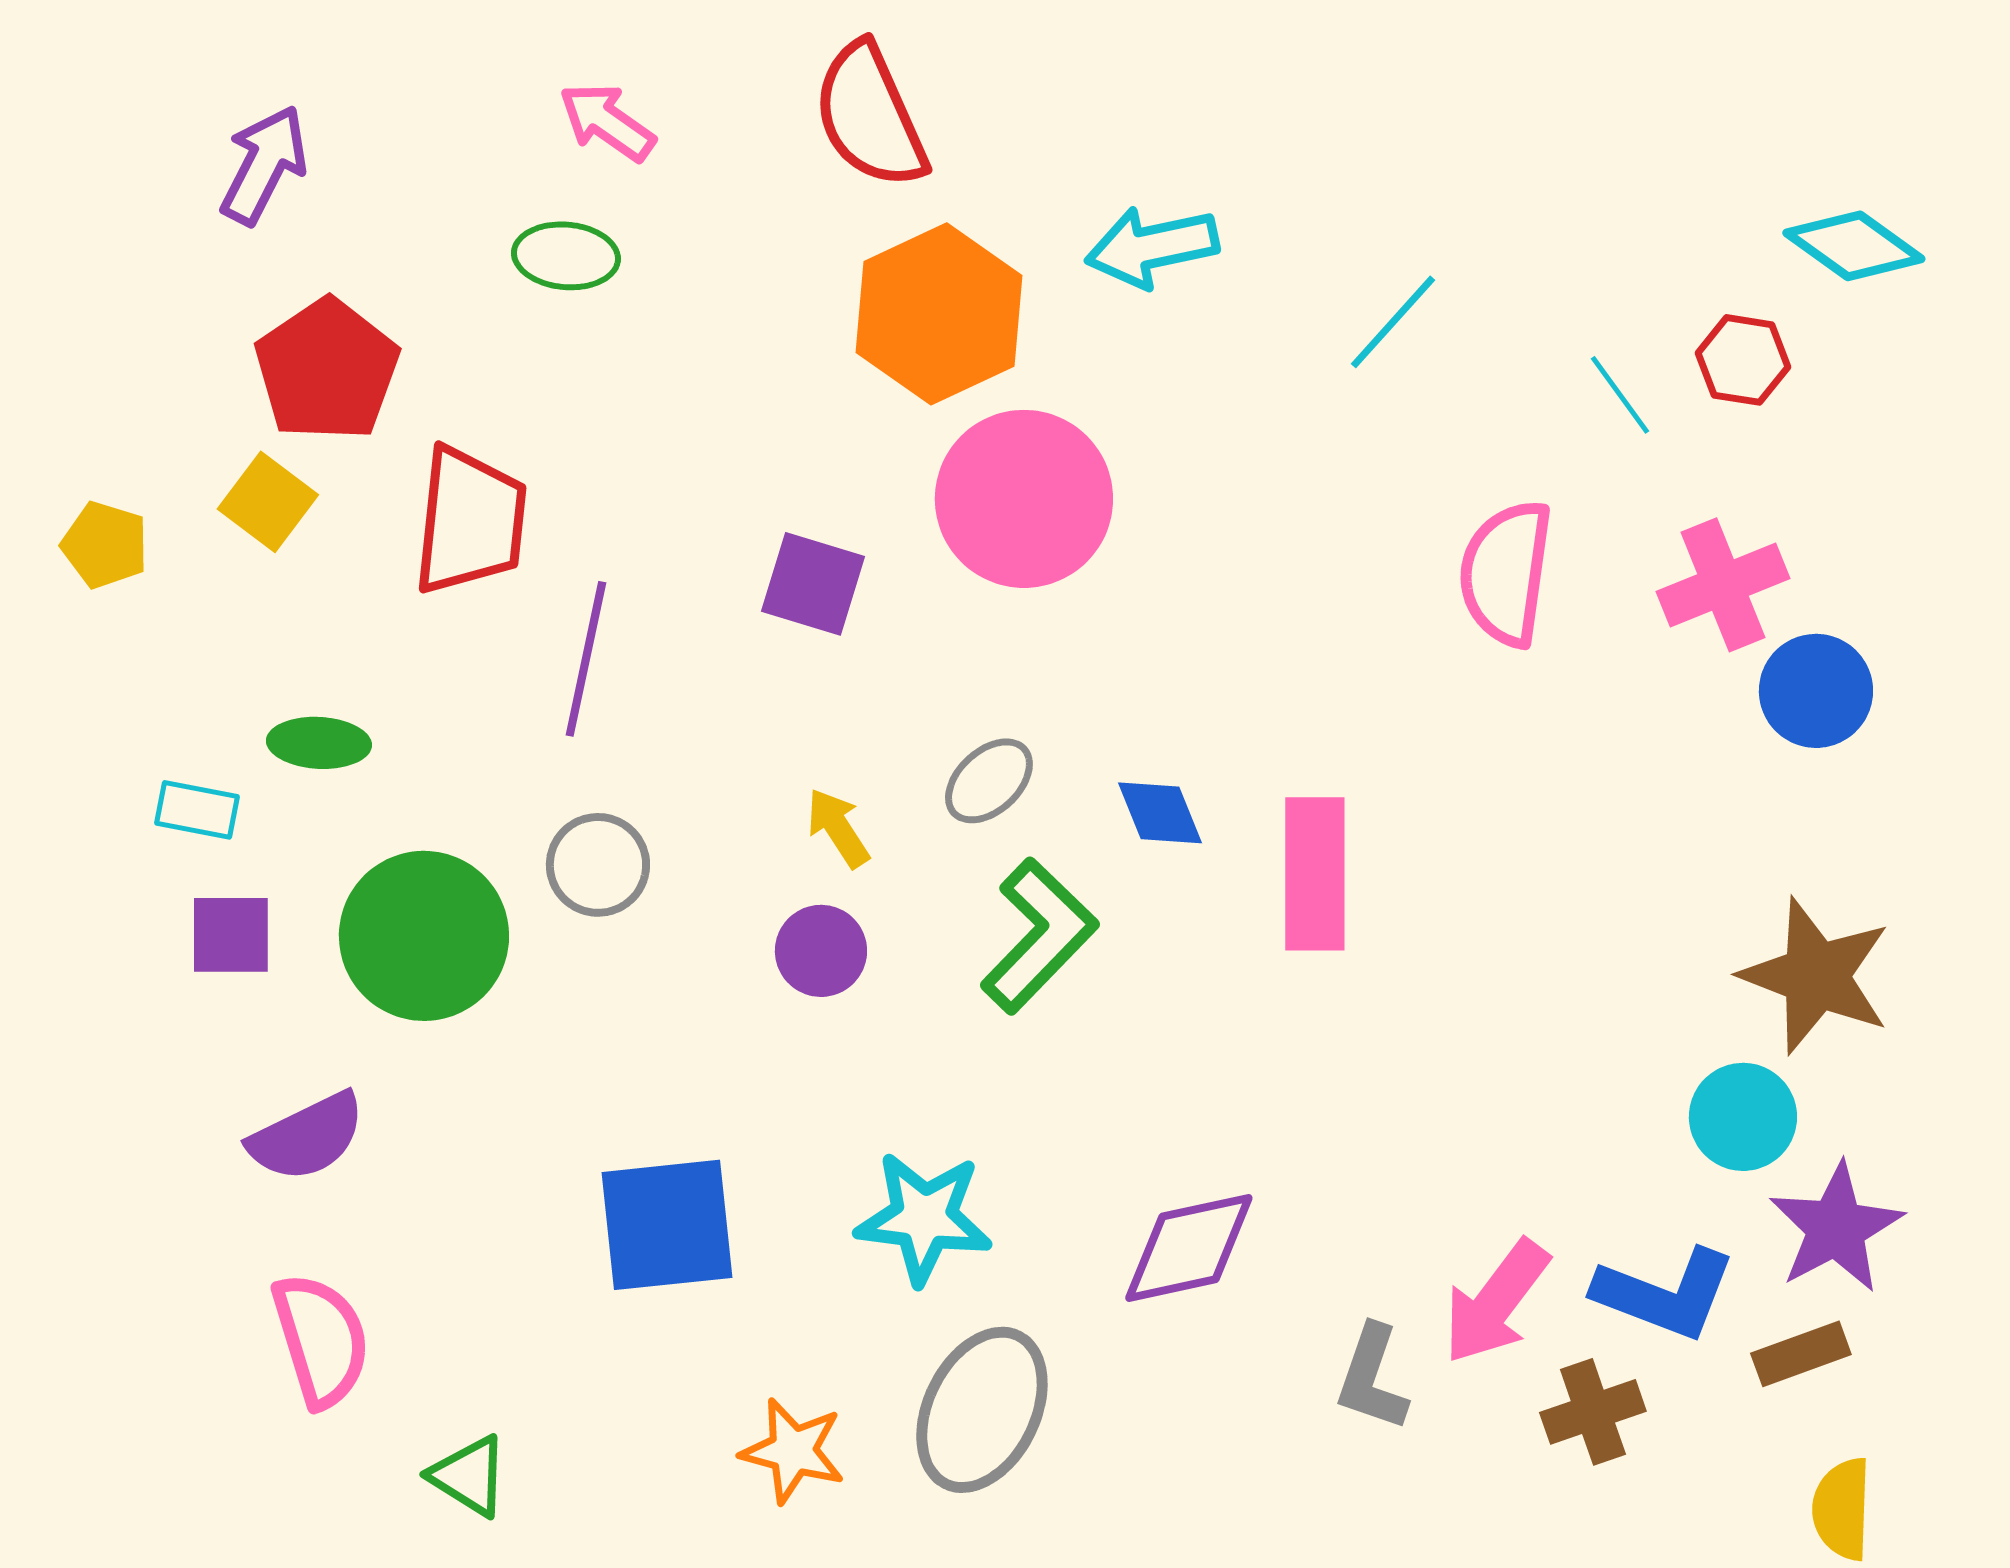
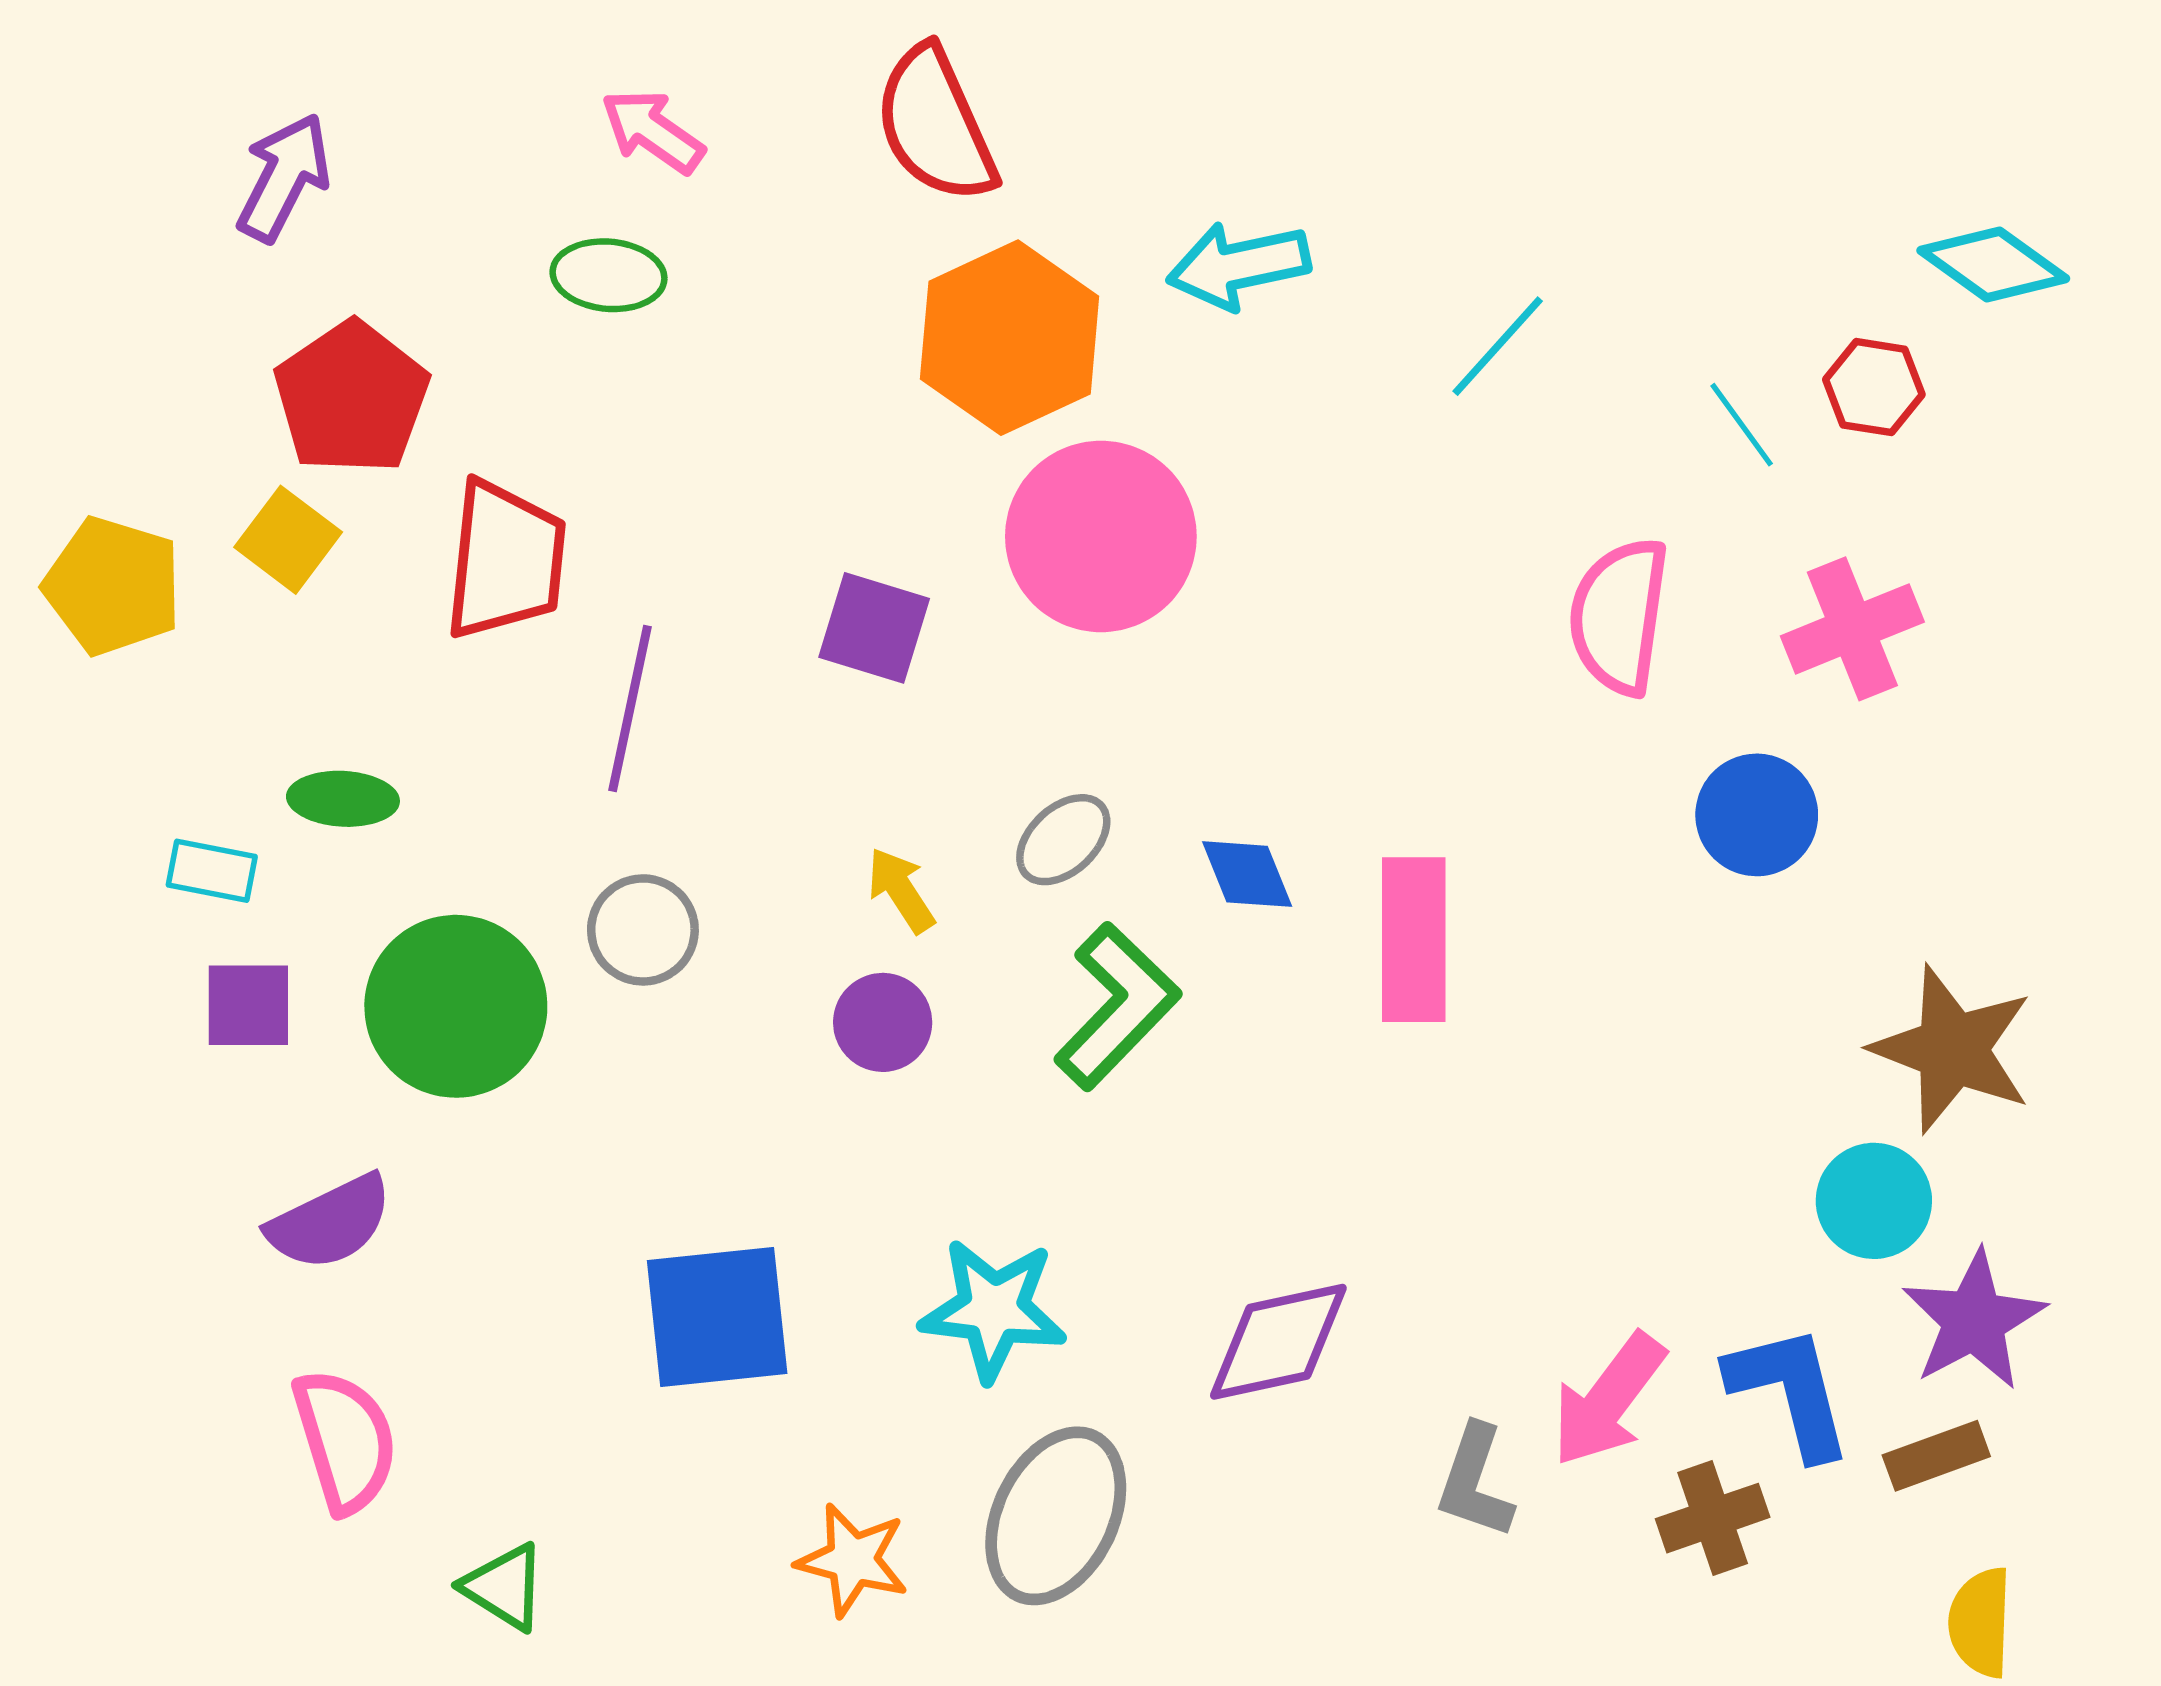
yellow pentagon: (105, 545) -> (113, 586), size x1.5
blue circle: (1816, 691) -> (1757, 815), moved
blue L-shape: (1665, 1294) -> (1790, 1391), turned -125

